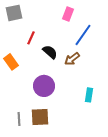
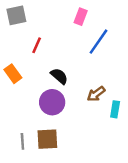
black semicircle: (50, 52) -> (59, 76), moved
brown arrow: (72, 59) -> (96, 94), moved
cyan rectangle: (89, 95) -> (115, 109), moved

